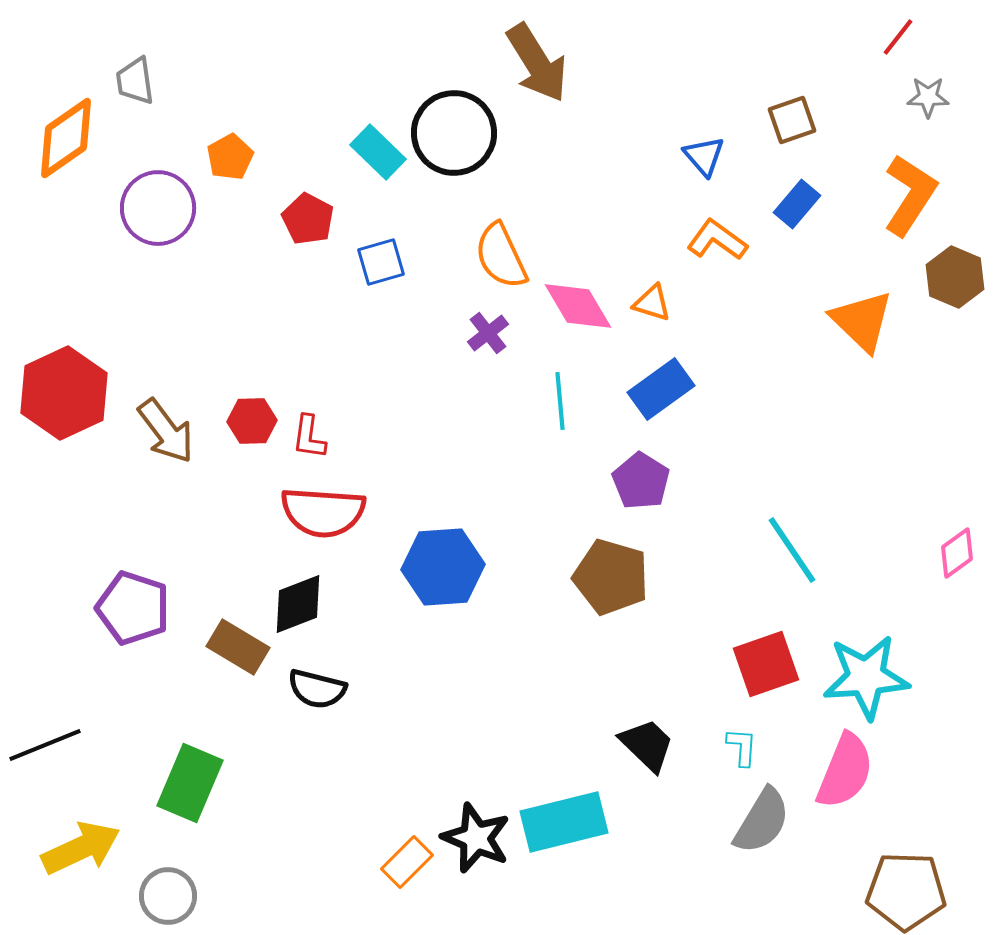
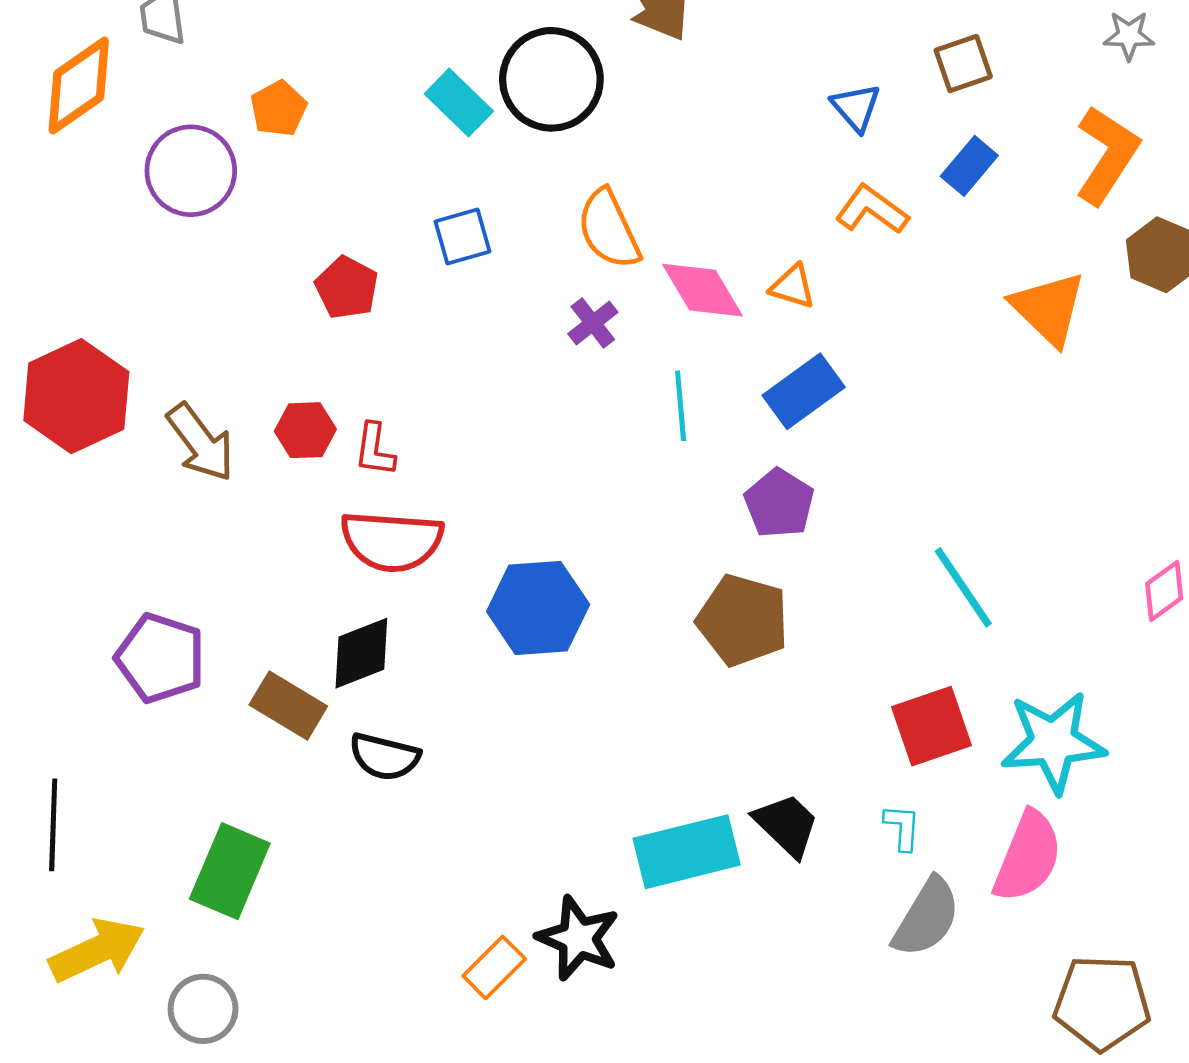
red pentagon: (308, 219) -> (347, 288), moved
black line: (45, 745) -> (53, 825), turned -66
cyan rectangle: (564, 822) -> (687, 852), moved

